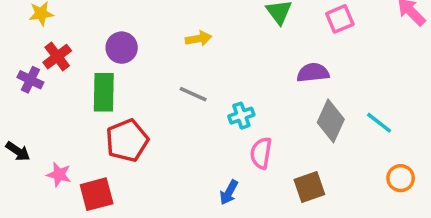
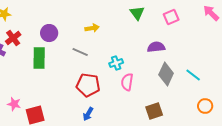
gray line: (193, 94) -> (80, 52), moved
cyan cross: (241, 116) -> (116, 63), moved
red pentagon: (127, 141) -> (88, 85), moved, turned 30
pink semicircle: (261, 153) -> (127, 82), moved
blue arrow: (229, 192) -> (88, 114), moved

